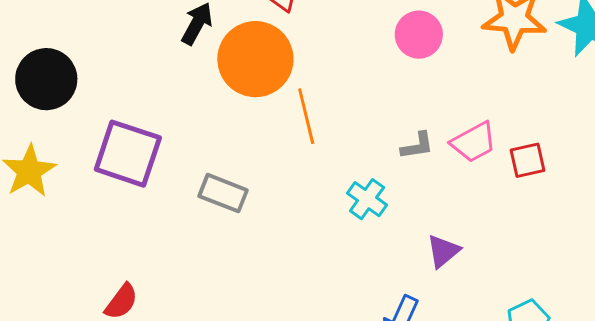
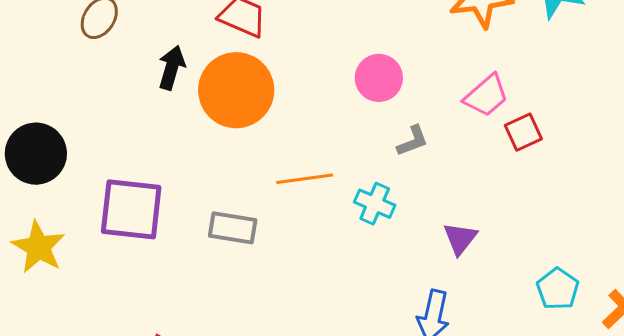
pink circle: (419, 35) -> (379, 78), moved
orange line: (306, 116) -> (305, 179), moved, turned -72
pink trapezoid: (474, 142) -> (486, 96), moved

